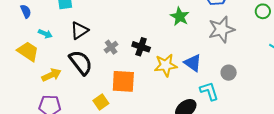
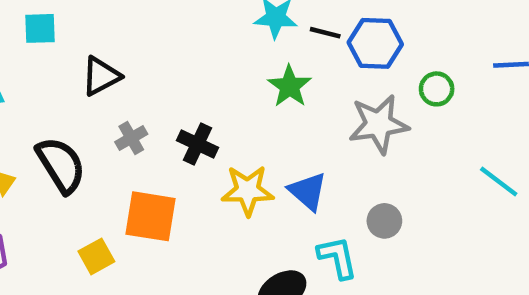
green circle: (263, 11) -> (437, 89), moved
black triangle: (79, 30) -> (101, 76), moved

